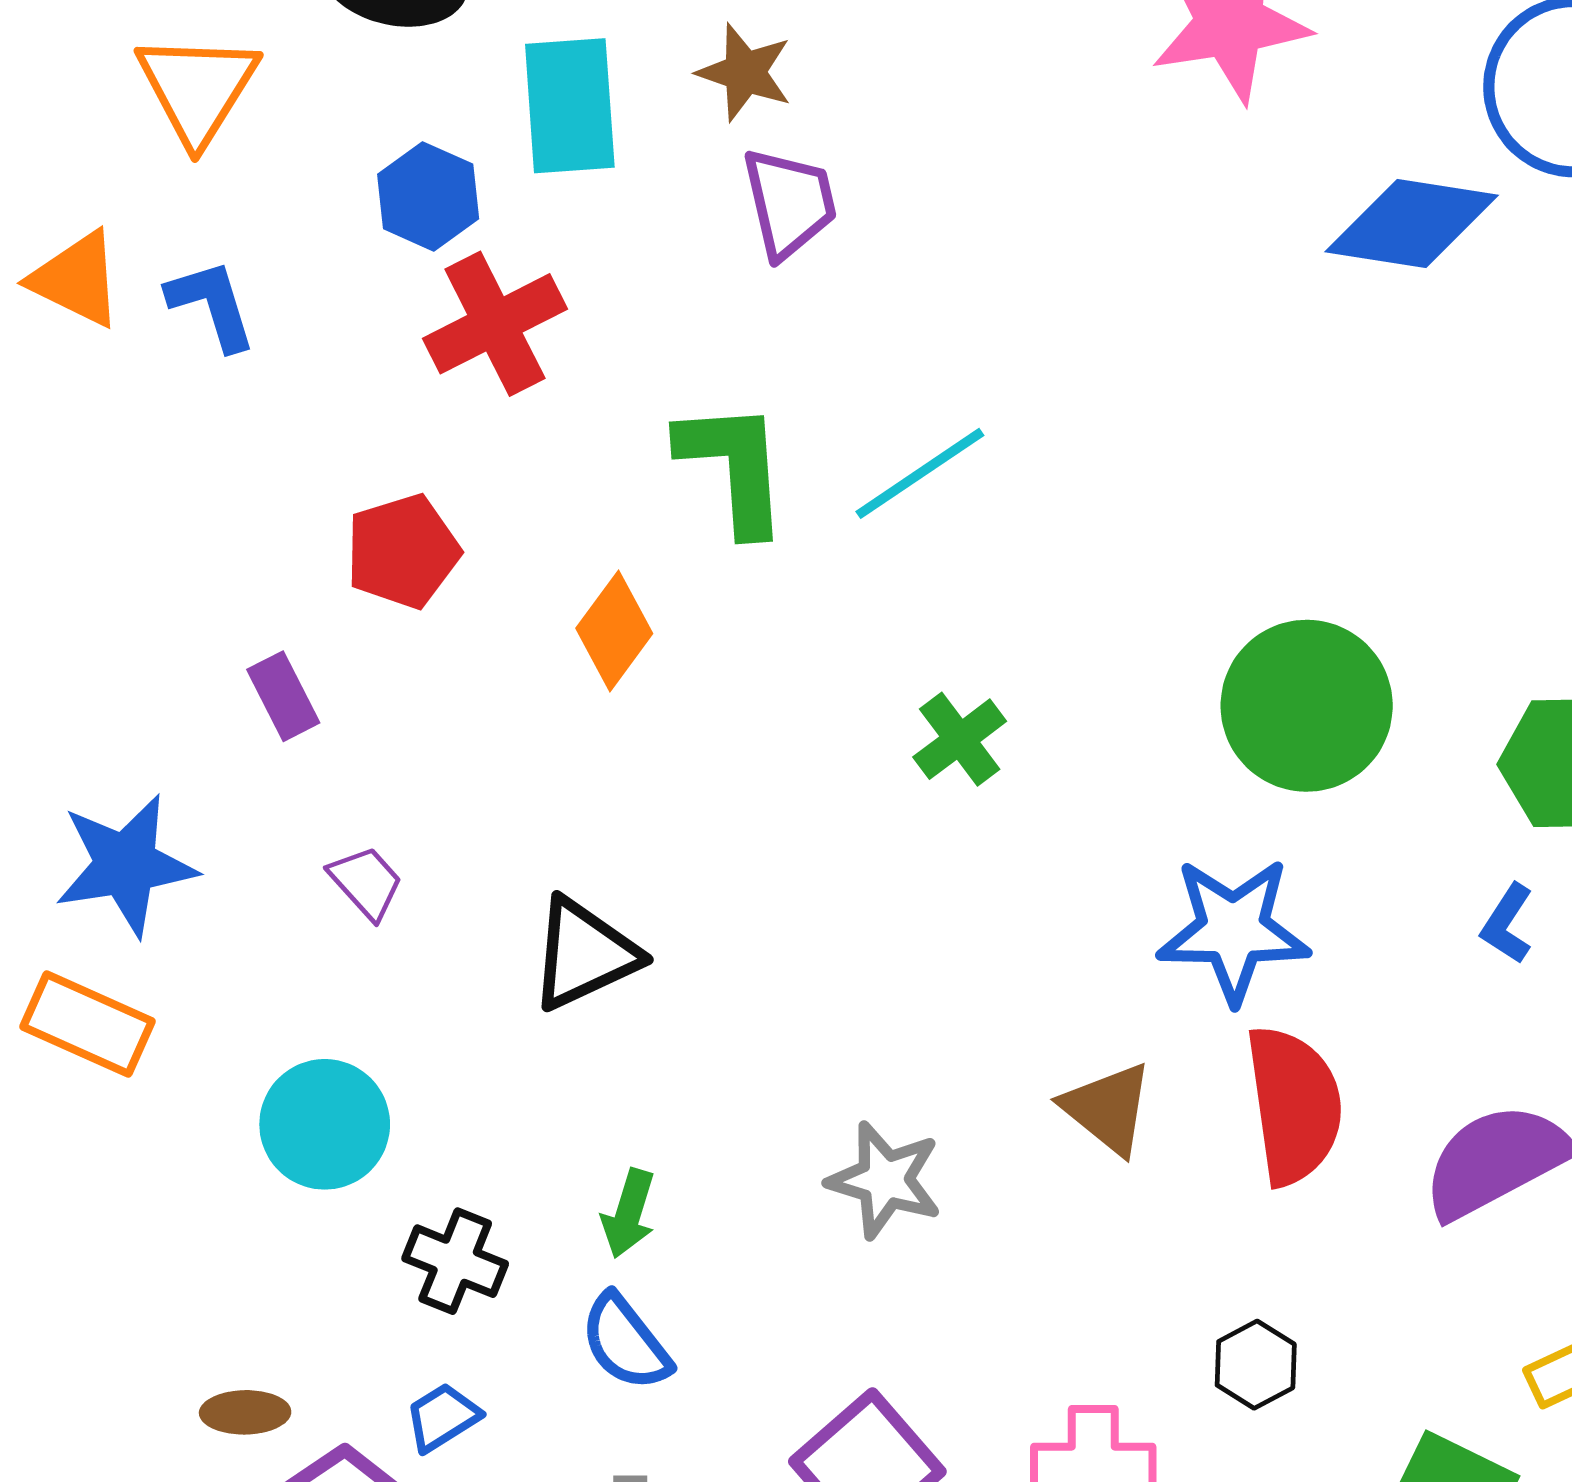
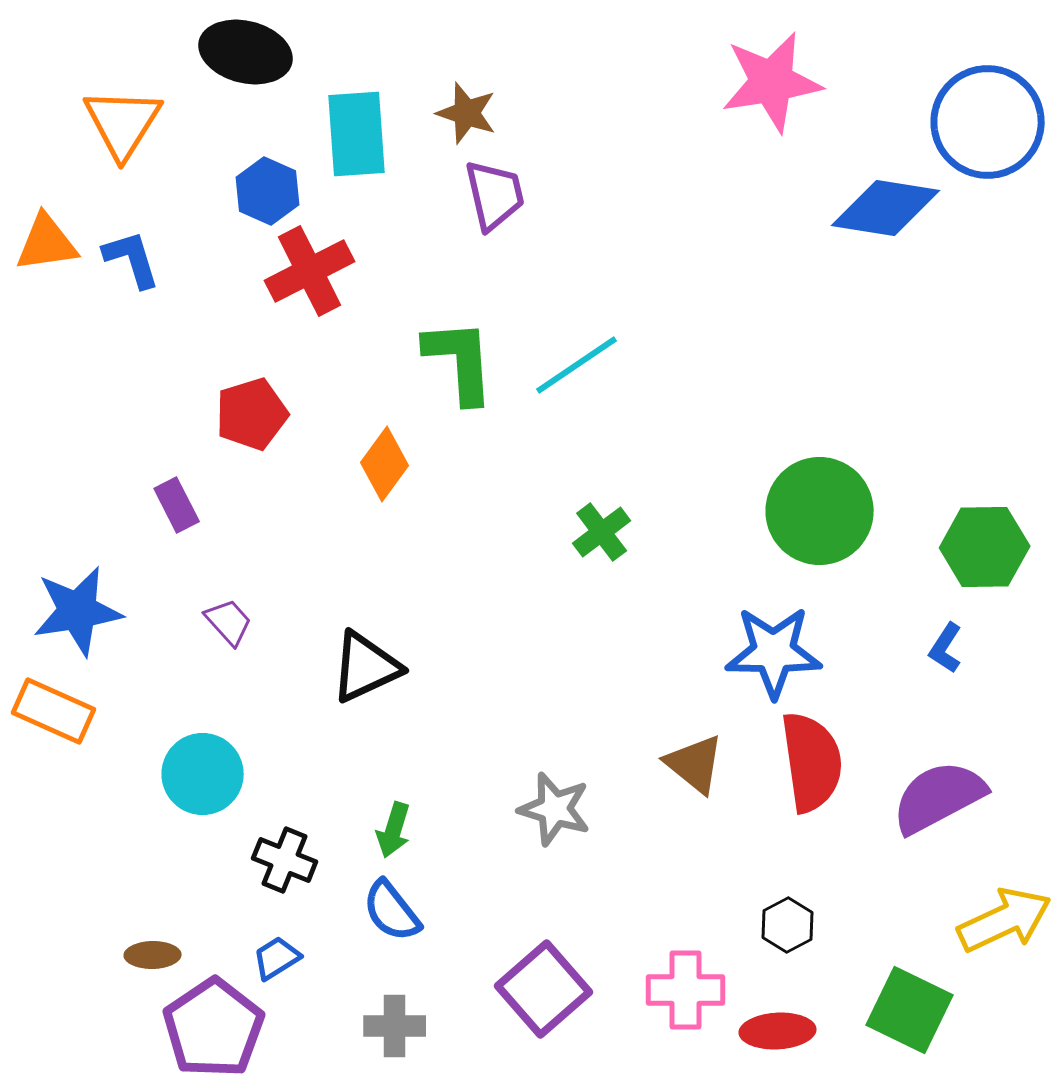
orange triangle: (76, 279) -> (47, 243), turned -34

